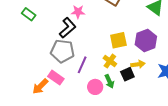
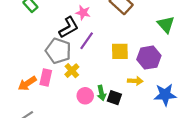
yellow cross: (110, 61) -> (72, 71), moved
purple line: (82, 65) -> (87, 41), moved
black square: (127, 74) -> (114, 98), moved, turned 32
pink rectangle: (56, 78) -> (46, 77), turned 56

